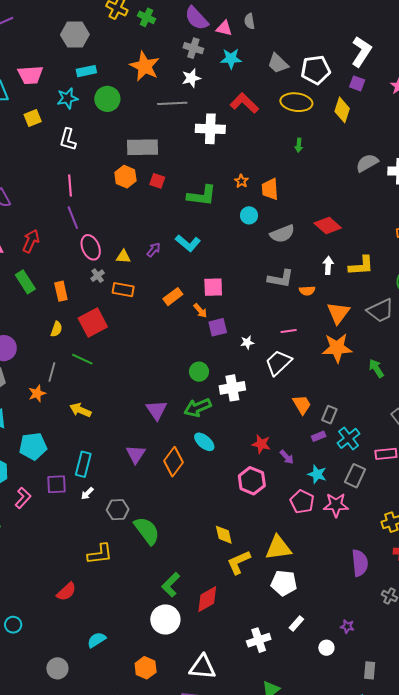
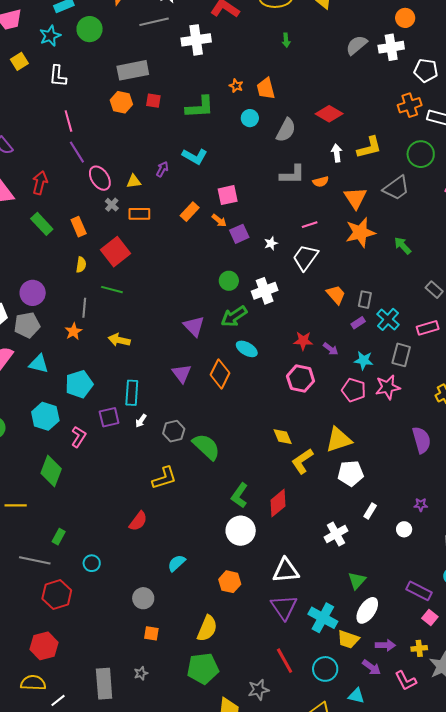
gray semicircle: (282, 234) -> (286, 130), turned -30

